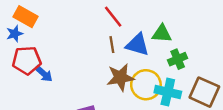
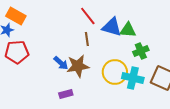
blue triangle: (137, 45) -> (112, 27), moved
blue arrow: (44, 74) -> (61, 63), moved
brown star: (120, 77) -> (78, 66), moved

